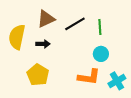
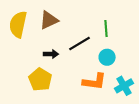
black line: (75, 24) -> (79, 43), moved
yellow semicircle: (17, 37) -> (18, 24), moved
black arrow: (43, 44) -> (51, 54), moved

